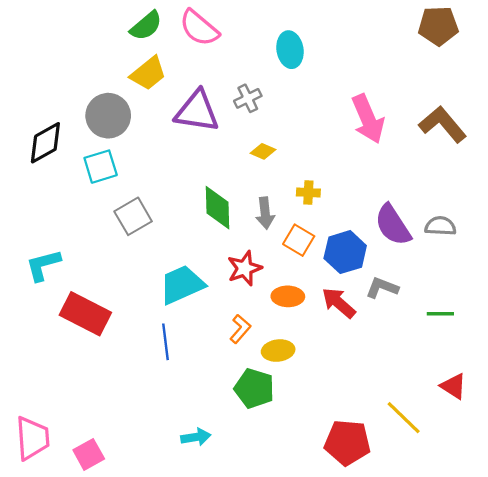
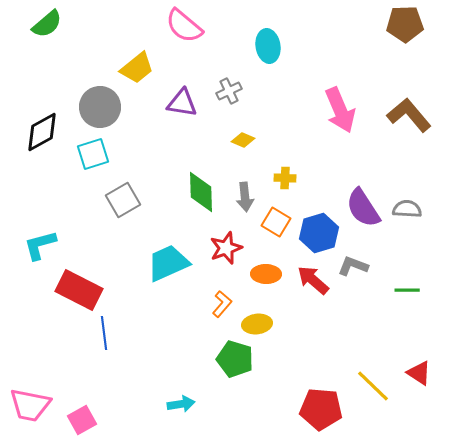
green semicircle: (146, 26) -> (47, 24), moved
purple triangle: (197, 111) -> (182, 103), size x0.7
blue line: (166, 342) -> (104, 333), moved
red triangle: (453, 386) -> (419, 373), moved
pink trapezoid: (32, 438) -> (30, 405), turned 105

